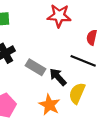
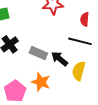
orange star: (49, 105) -> (41, 82), moved

